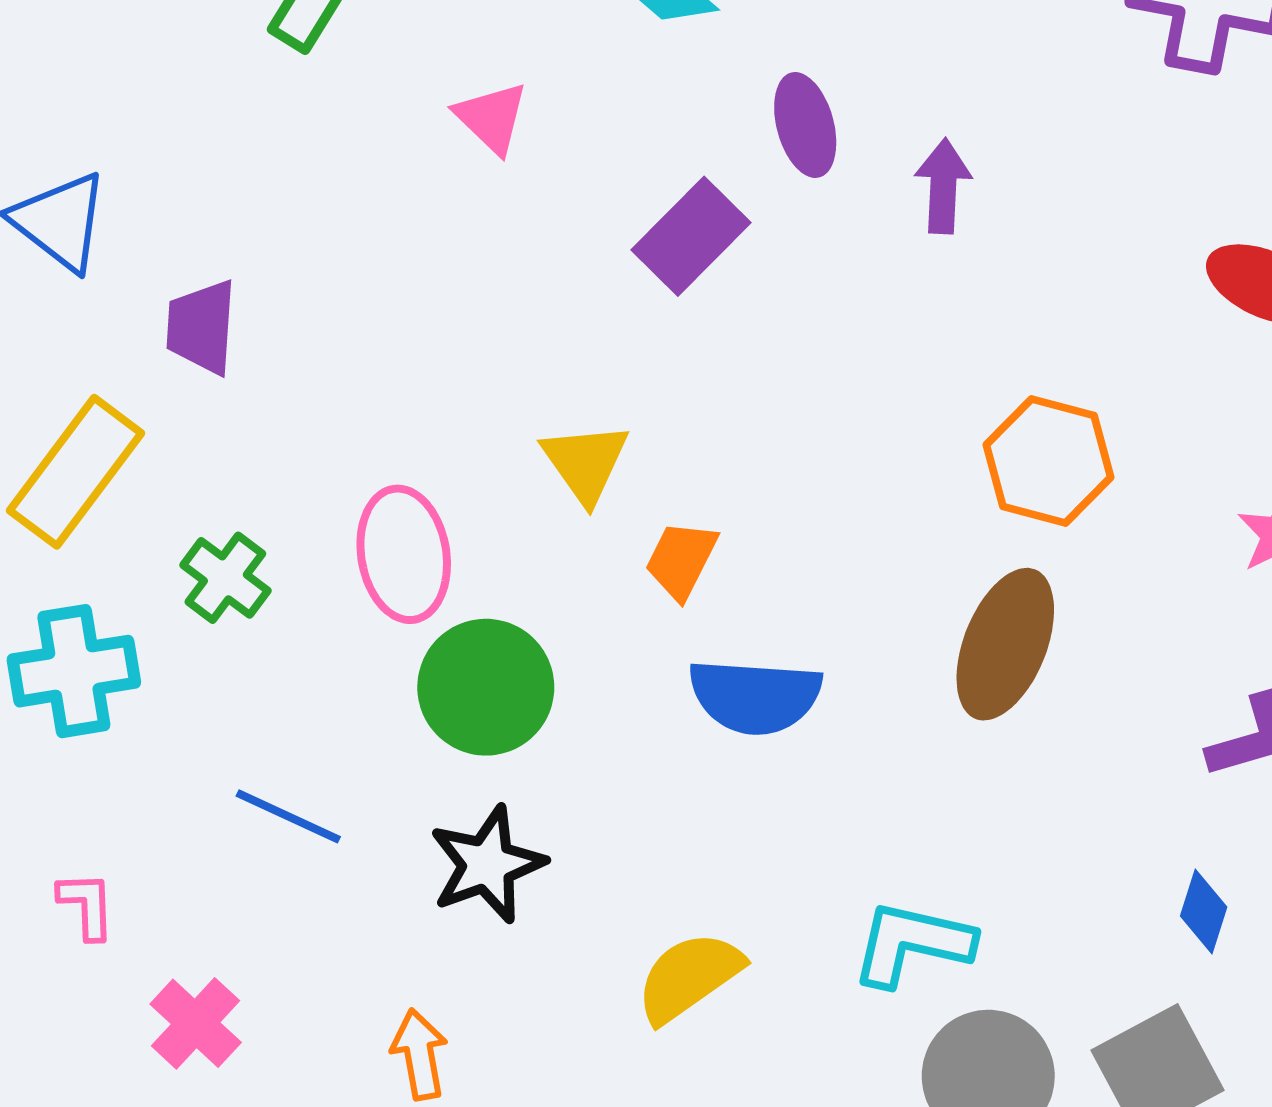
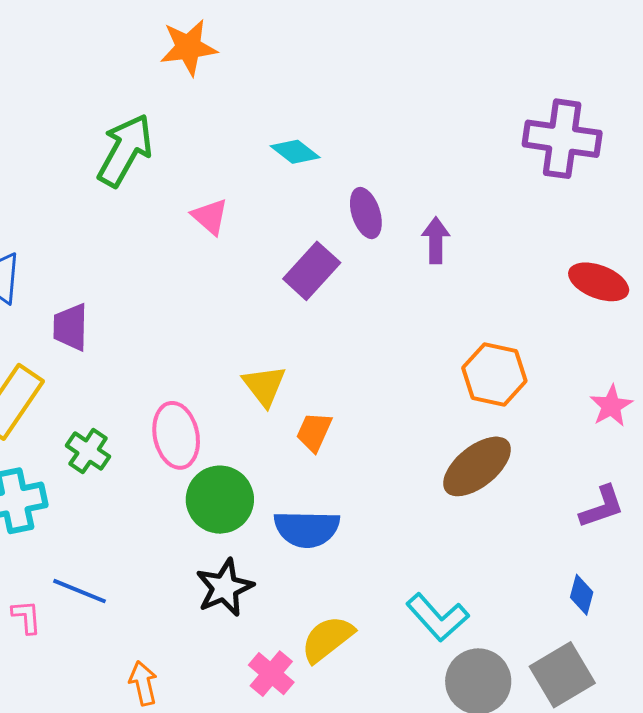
brown ellipse: (1005, 644) -> (477, 466), turned 32
blue semicircle: (755, 696) -> (307, 529), moved
blue line: (288, 816) -> (80, 591), moved
cyan L-shape: (912, 944) -> (437, 617), turned -142
pink cross: (196, 1023) -> (271, 674), moved
orange arrow: (420, 1054) -> (143, 683), moved

